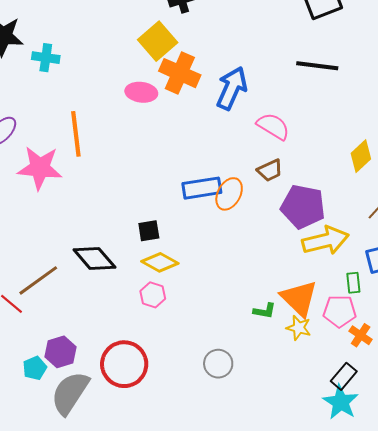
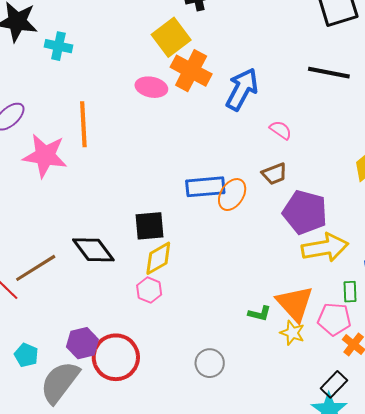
pink semicircle: (273, 126) -> (281, 130), size x0.7
black square: (149, 231) -> (149, 226), size x1.4
yellow diamond: (160, 262) -> (158, 258), turned -63
purple hexagon: (60, 352) -> (82, 343), moved
cyan pentagon: (35, 368) -> (26, 355), turned -30

